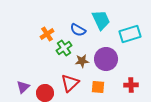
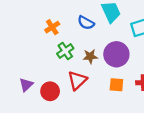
green cross: (64, 48) -> (65, 51), moved
orange square: (98, 87) -> (116, 85), moved

